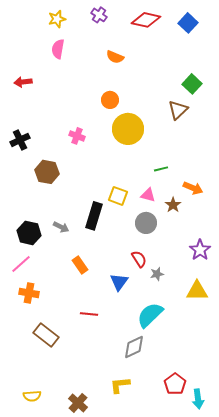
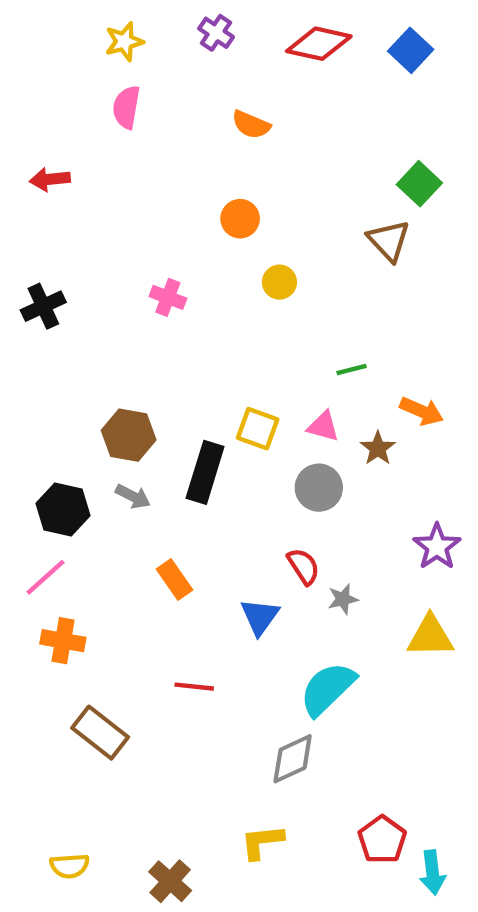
brown triangle: (178, 110) -> (389, 241), turned -30
yellow circle: (128, 129) -> (279, 282), size x0.5
brown hexagon: (47, 172) -> (129, 435), moved

